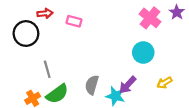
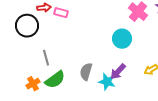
pink rectangle: (74, 21) -> (61, 13), moved
cyan circle: (143, 52) -> (122, 39), moved

